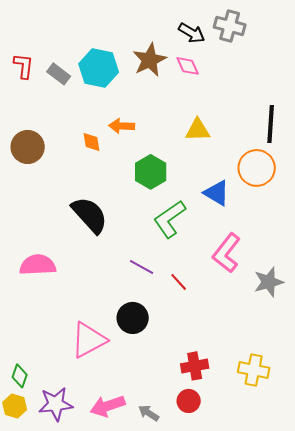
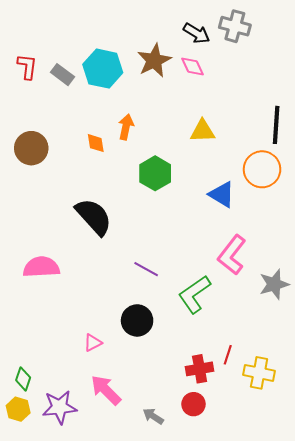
orange arrow: (122, 126) -> (126, 127), turned 100
green L-shape: (170, 219) -> (195, 294), moved
red line: (179, 282) -> (228, 355), moved, turned 60
pink triangle: (89, 340) -> (93, 343), size x0.5
pink arrow: (108, 406) -> (106, 390), moved, turned 64

